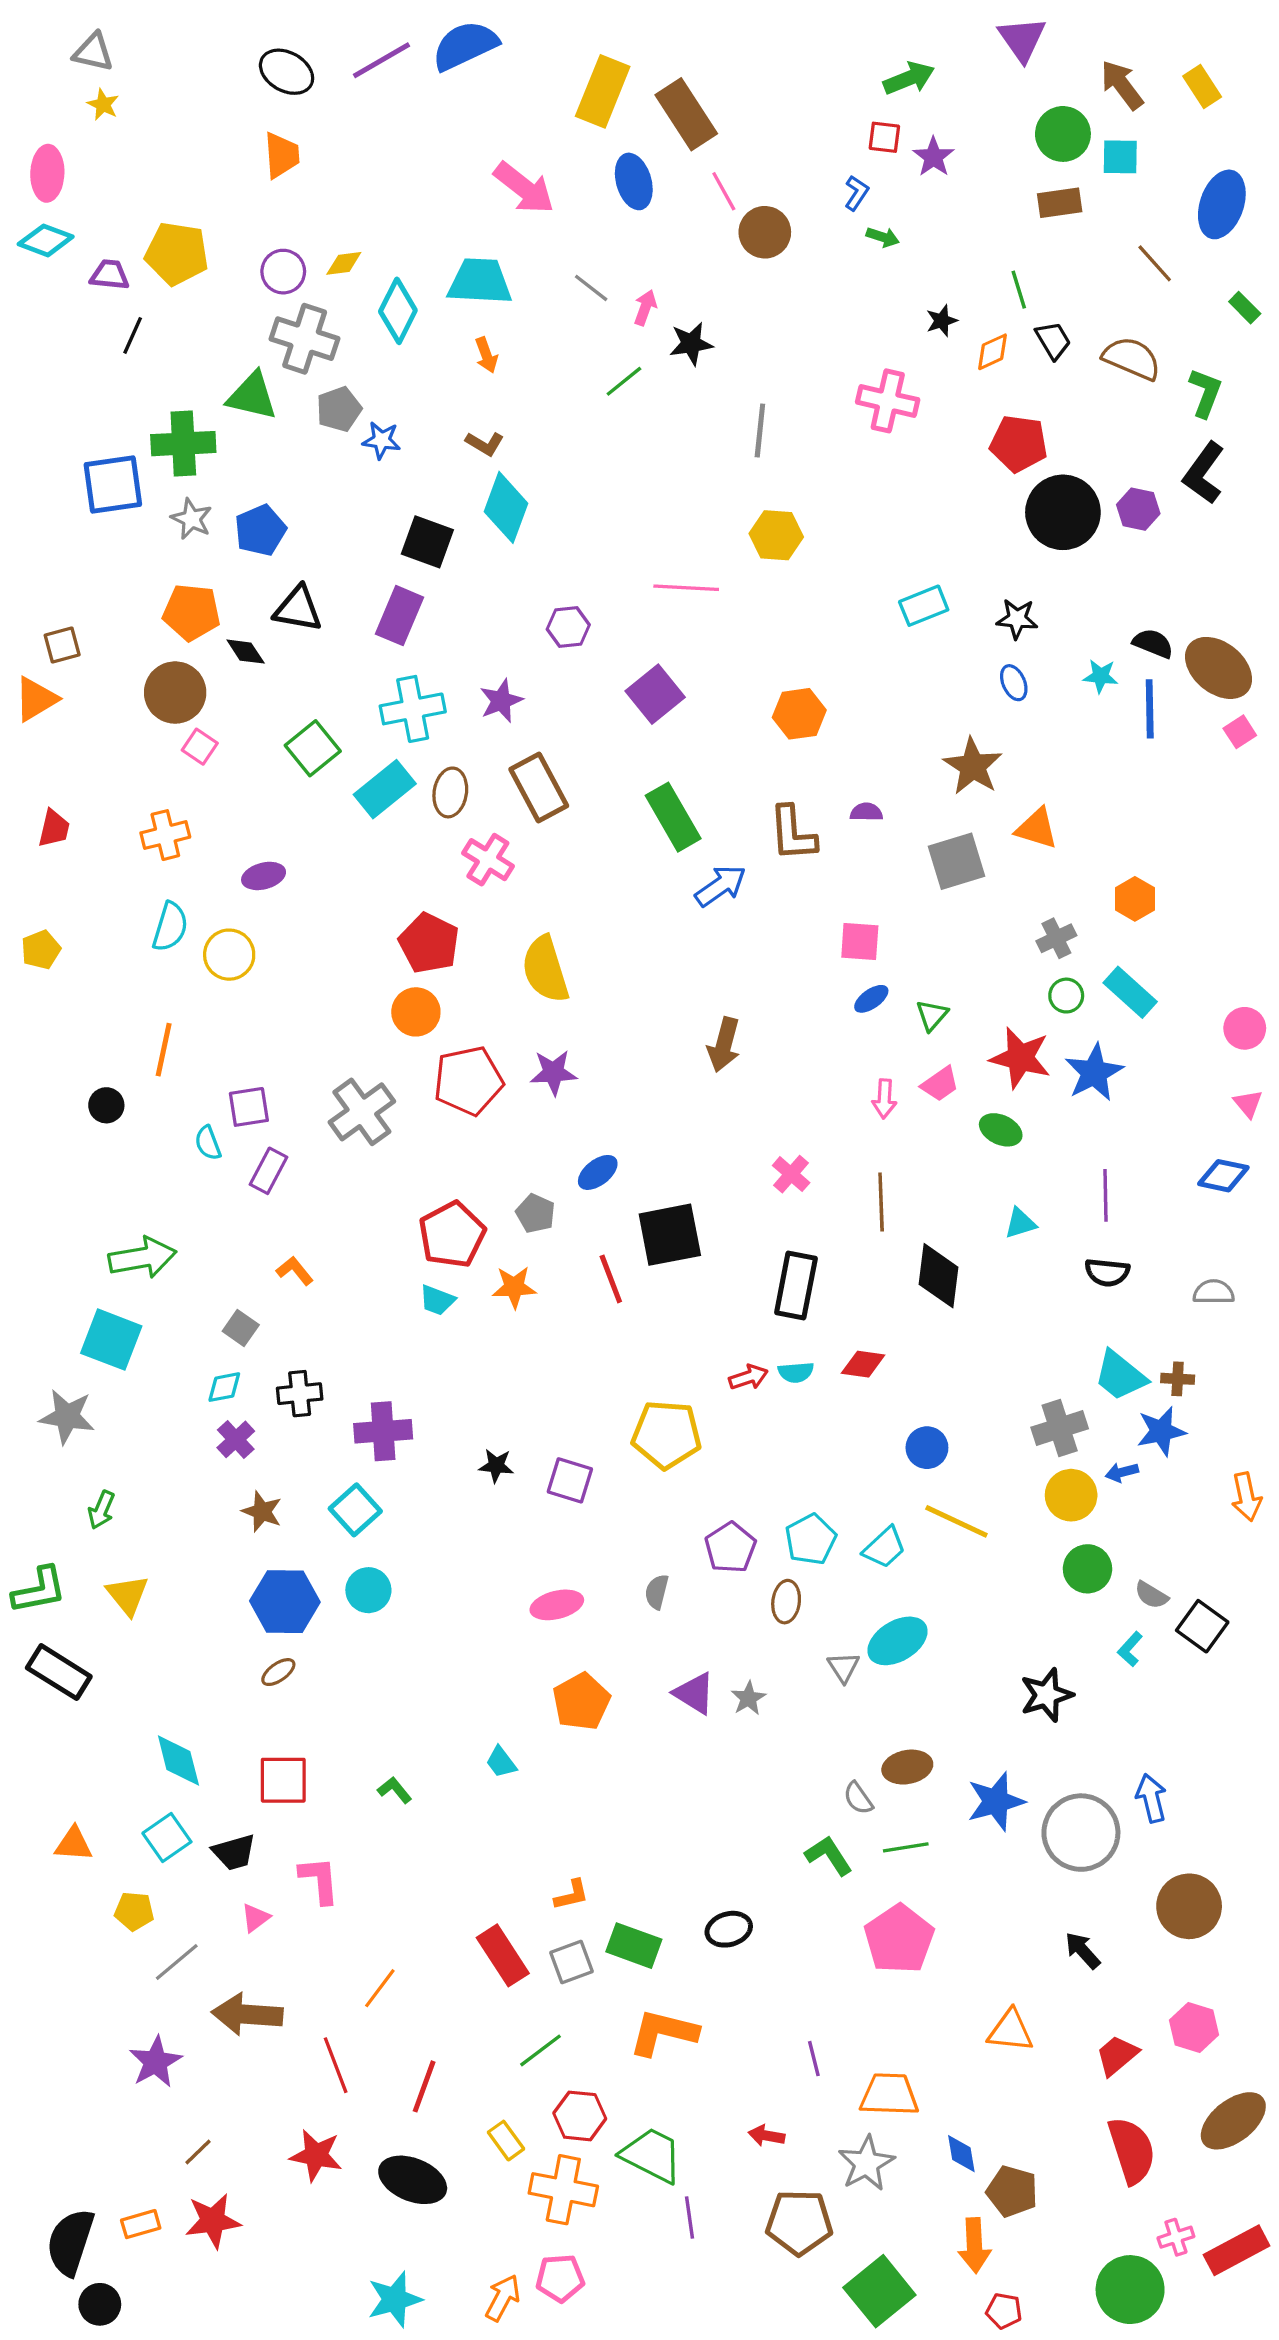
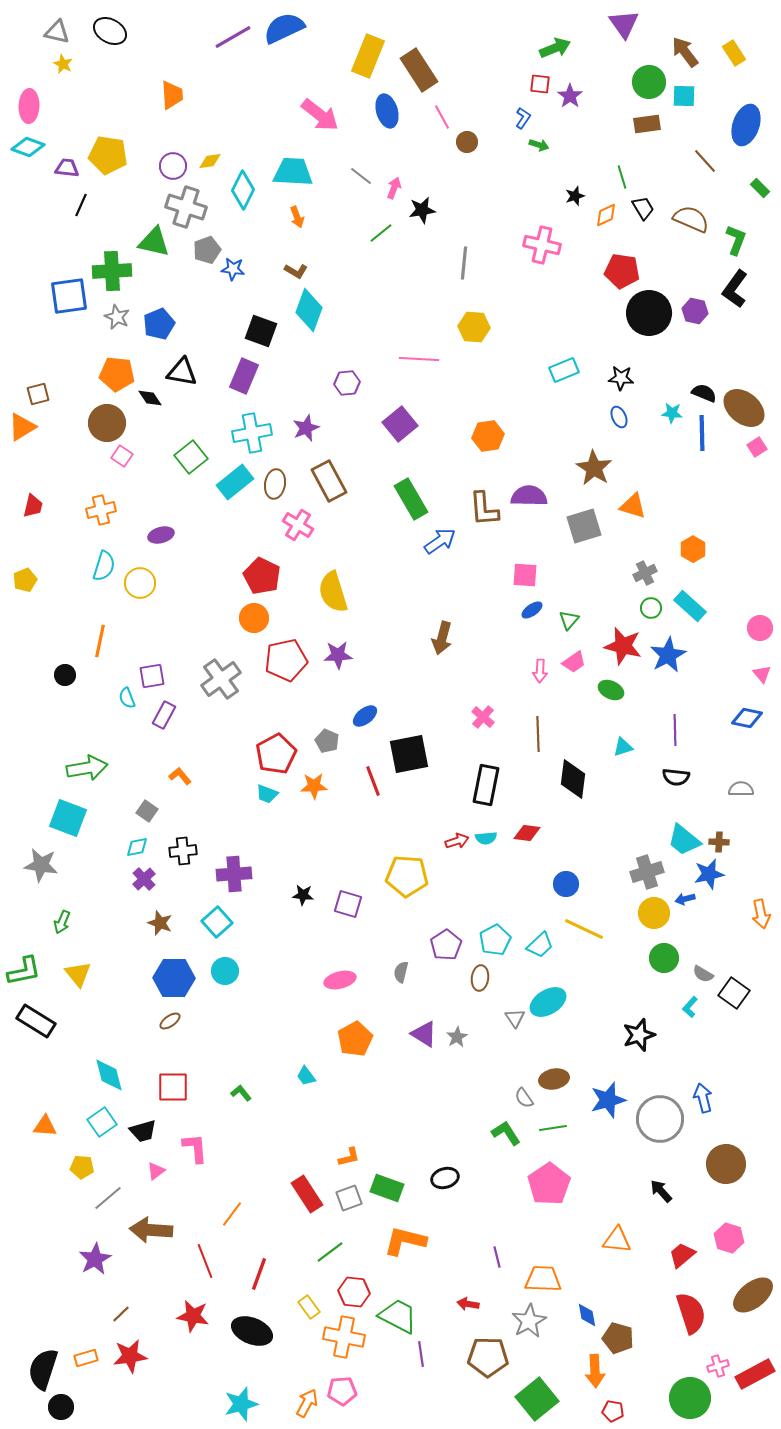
black ellipse: (287, 72) -> (110, 31), moved
brown circle: (765, 232) -> (467, 142), size x0.7
purple semicircle: (866, 812) -> (529, 496), size x1.8

